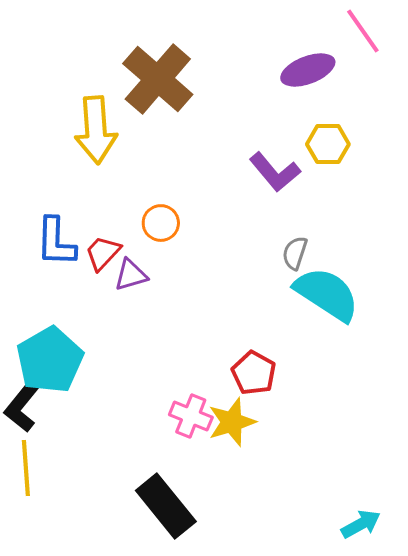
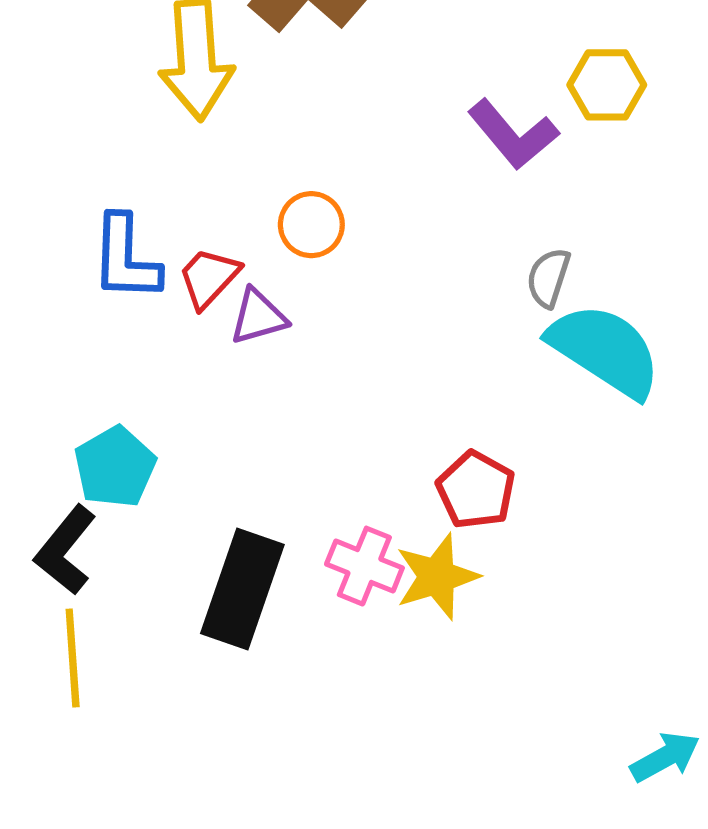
cyan pentagon: (50, 360) -> (115, 467), size x0.7
black rectangle: (166, 506) -> (242, 589), moved, turned 58

